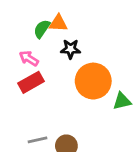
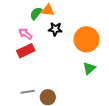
orange circle: (93, 81) -> (87, 39), moved
green triangle: (122, 101) -> (89, 68), turned -32

